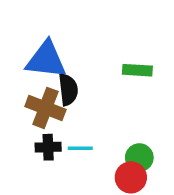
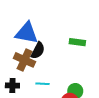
black semicircle: (68, 90) -> (38, 50), turned 30
black cross: (48, 147) -> (12, 85), moved

